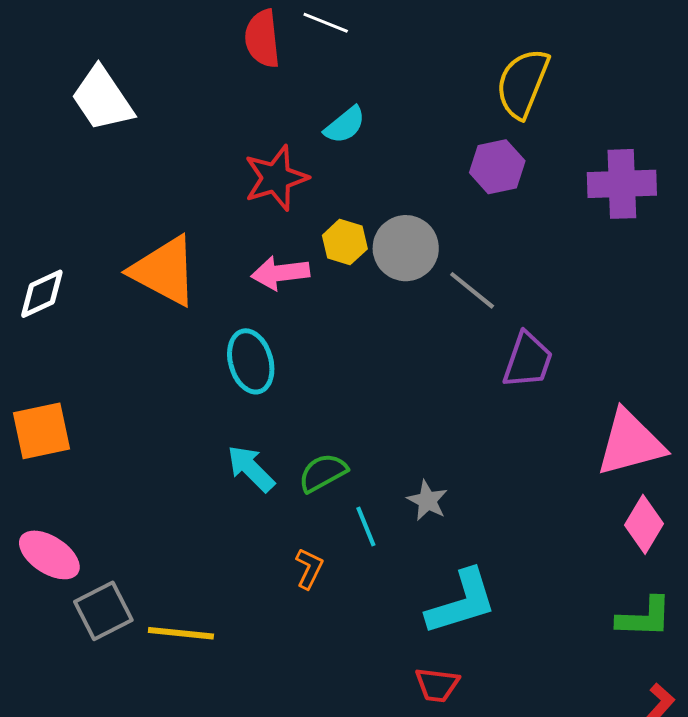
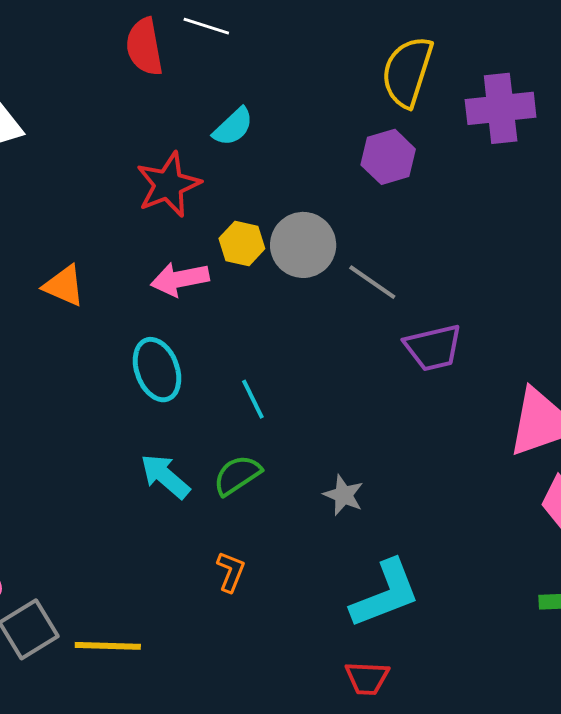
purple cross: (622, 184) -> (501, 108), moved
orange triangle: (164, 271) -> (64, 286), size x0.6
purple trapezoid: (528, 360) -> (433, 348), turned 62
cyan line: (366, 526) -> (253, 399), moved

